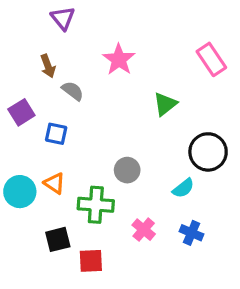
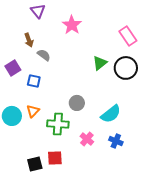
pink star: (119, 59) -> (72, 25), moved
black circle: (208, 152) -> (126, 68), moved
orange triangle: (54, 183) -> (33, 111), turned 40
cyan semicircle: (183, 188) -> (111, 114), size x1.5
black square: (58, 239) -> (35, 164), moved

